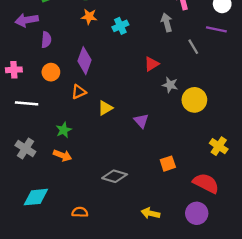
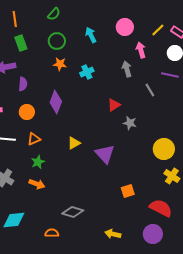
orange triangle: (79, 92) -> (34, 139), moved
yellow circle: (194, 100) -> (164, 149), moved
purple triangle: (141, 121) -> (105, 154), size x1.5
gray diamond: (115, 176) -> (73, 212), moved

